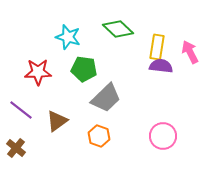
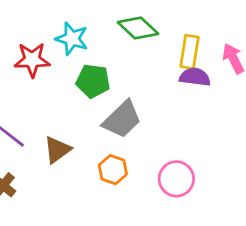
red star: (38, 72) -> (32, 60), moved
pink circle: (163, 136) -> (176, 179), moved

